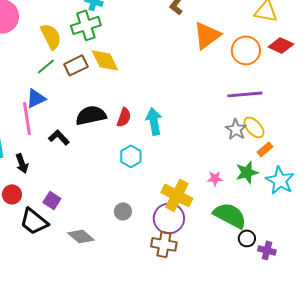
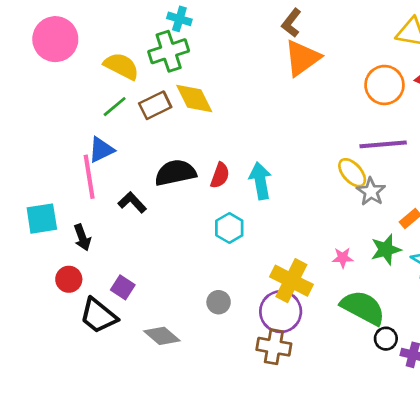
orange triangle: (207, 35) -> (302, 58), moved
yellow semicircle: (51, 36) -> (121, 66), turned -36
yellow ellipse: (254, 127) -> (352, 173), moved

